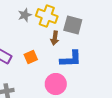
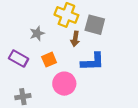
gray star: (25, 15) -> (37, 33), moved
pink circle: (56, 84) -> (64, 84), moved

